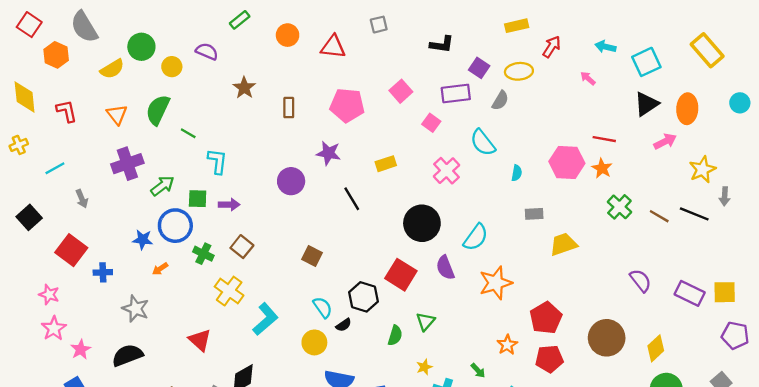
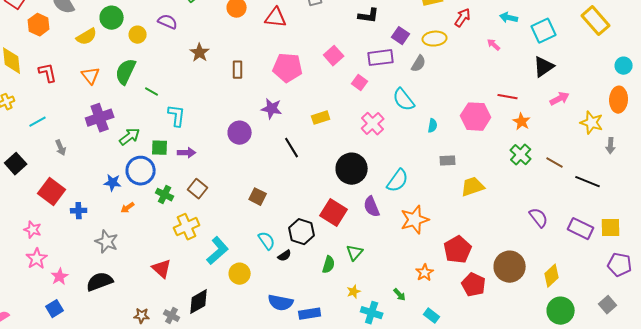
orange ellipse: (687, 109) -> (619, 100), moved
orange star: (602, 168) -> (522, 122), moved
yellow star: (702, 169) -> (592, 123), turned -30
black line: (694, 214) -> (588, 182), moved
yellow cross: (229, 291) -> (187, 227), turned 30
yellow circle: (314, 342) -> (240, 274), moved
red pentagon: (549, 359) -> (474, 285), moved, turned 30

